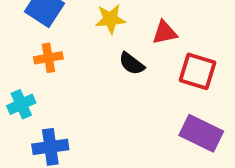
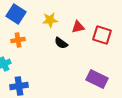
red square: (197, 71) -> (102, 35), moved

